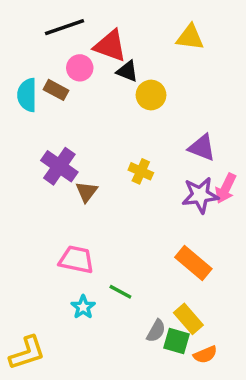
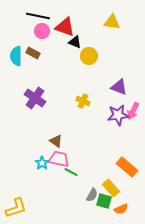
black line: (64, 27) -> (38, 16), turned 30
pink circle: (80, 68) -> (42, 31), moved
brown triangle: (87, 192) -> (56, 141), moved, turned -32
pink trapezoid: (76, 260) -> (59, 159), moved
orange rectangle: (193, 263) -> (127, 167), moved
cyan star: (83, 307) -> (42, 163), moved

